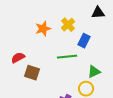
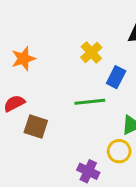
orange star: (43, 29) -> (23, 59), moved

